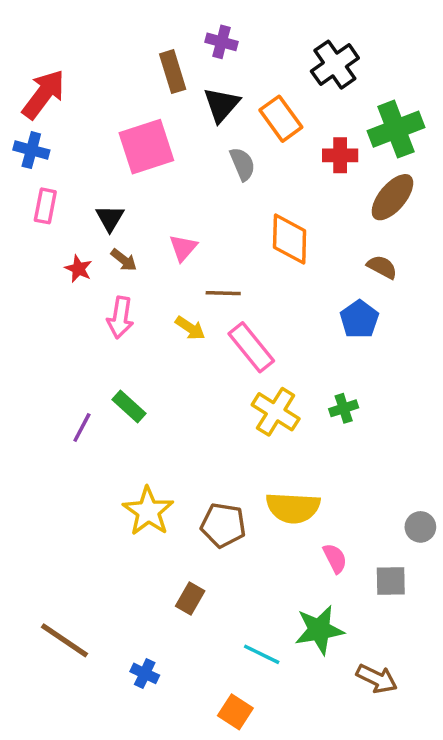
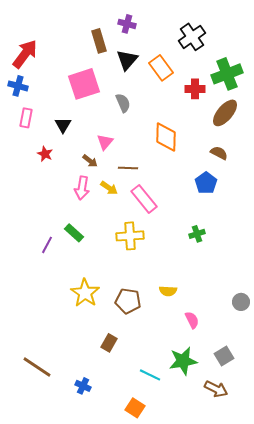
gray semicircle: (242, 164) -> (123, 103), moved
brown arrow: (124, 260) -> (90, 161), moved
pink arrow: (120, 318) -> (82, 188), moved
yellow cross: (276, 412) -> (130, 236), moved, turned -36
yellow semicircle: (293, 508) -> (168, 291), size x0.6
gray square: (391, 581) -> (224, 356), moved, turned -30

